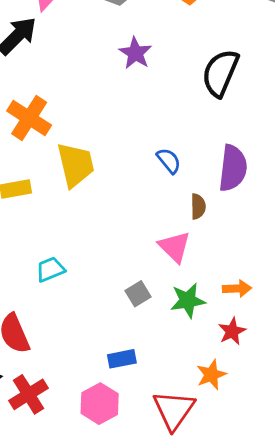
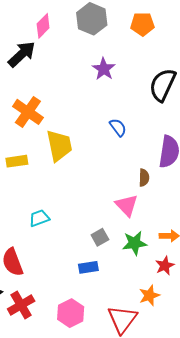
blue semicircle: (169, 161) -> (118, 127), moved
blue rectangle: (122, 359) -> (88, 267), moved

